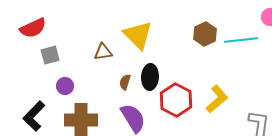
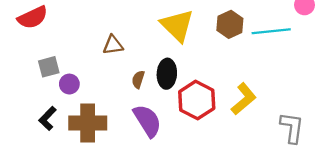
yellow triangle: (138, 35) -> (177, 26), moved
gray square: (50, 55) -> (49, 67), moved
black L-shape: (34, 116) -> (48, 118), moved, size x0.7

